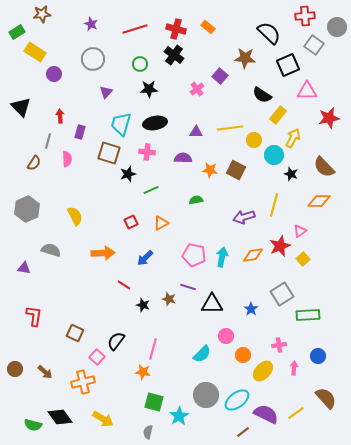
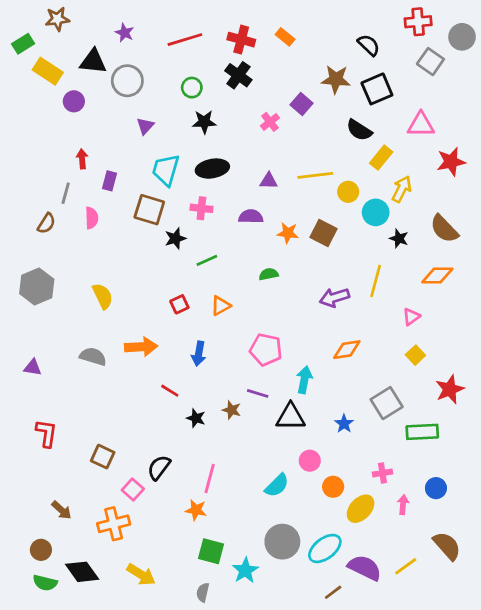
black semicircle: (269, 33) -> (369, 45), size x0.7
black square: (288, 65) -> (377, 89), moved
black triangle: (21, 107) -> (93, 62), moved, turned -40
red star: (280, 246) -> (450, 389), moved
gray semicircle: (51, 250) -> (93, 356), moved
cyan arrow: (222, 257) -> (304, 380), moved
blue arrow: (145, 258) -> (199, 354), turned -36
brown circle: (15, 369) -> (41, 550), moved

